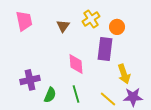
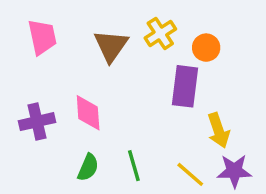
brown triangle: (63, 26) -> (111, 46), size x1.5
pink diamond: (76, 64) -> (88, 113), moved
purple cross: (30, 80) -> (37, 122), moved

